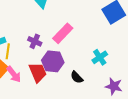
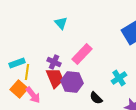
red trapezoid: (38, 72) -> (55, 78), moved

